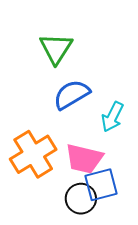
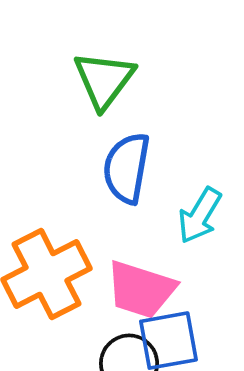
blue semicircle: (72, 95) -> (127, 168), turned -54

